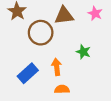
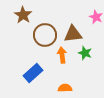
brown triangle: (64, 16) -> (73, 34), moved
orange arrow: (57, 67) -> (62, 55), moved

